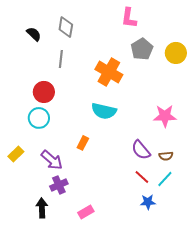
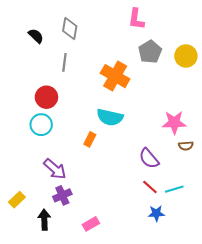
orange rectangle: (83, 143) -> (90, 139), moved
yellow rectangle: (16, 154) -> (17, 200), moved
brown semicircle: (166, 156) -> (186, 146), moved
cyan line: (165, 179) -> (174, 189), turned 30

